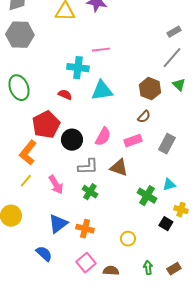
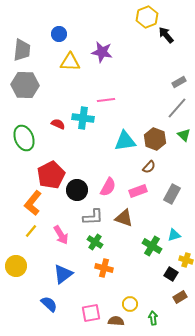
cyan triangle: (102, 91) -> (125, 141), moved
red semicircle: (65, 95) -> (58, 124), moved
orange cross: (85, 229) -> (104, 268), moved
yellow circle: (128, 239) -> (130, 304), moved
pink square: (86, 263) -> (91, 313), turned 30
brown rectangle: (174, 269) -> (180, 297), moved

